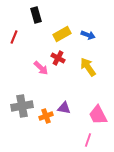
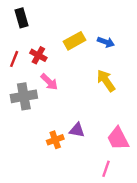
black rectangle: (36, 15) -> (21, 18), moved
red line: (14, 37) -> (14, 59), moved
red cross: (58, 58) -> (38, 55), moved
gray cross: (22, 106) -> (24, 96), moved

